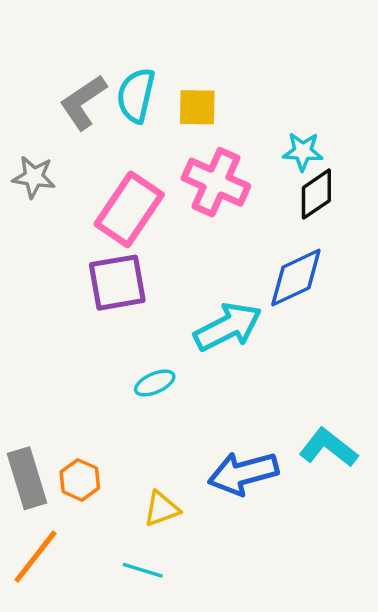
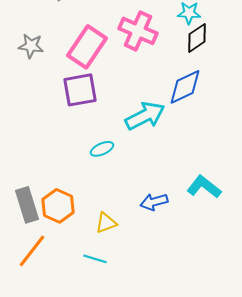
gray star: (34, 177) -> (31, 46), moved
blue arrow: (243, 473) -> (154, 202), size x0.7
orange hexagon: (80, 480) -> (58, 206), size x1.4

